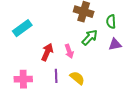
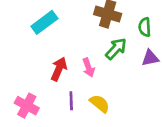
cyan rectangle: (22, 28) -> (44, 22), moved
pink cross: (23, 79) -> (27, 106), turned 30

